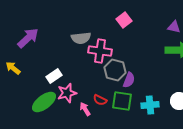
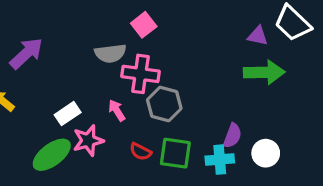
pink square: (124, 20) -> (144, 25), moved
purple semicircle: (129, 80) -> (232, 136), moved
pink arrow: (85, 109) -> (117, 110), moved

